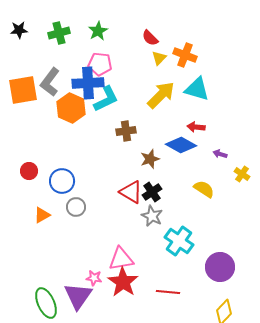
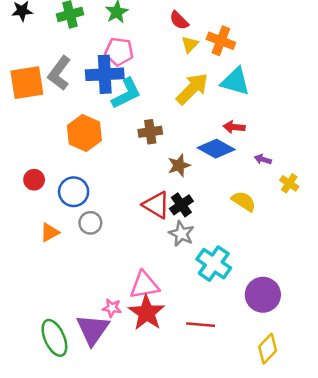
orange hexagon: (71, 108) -> (84, 133), moved

